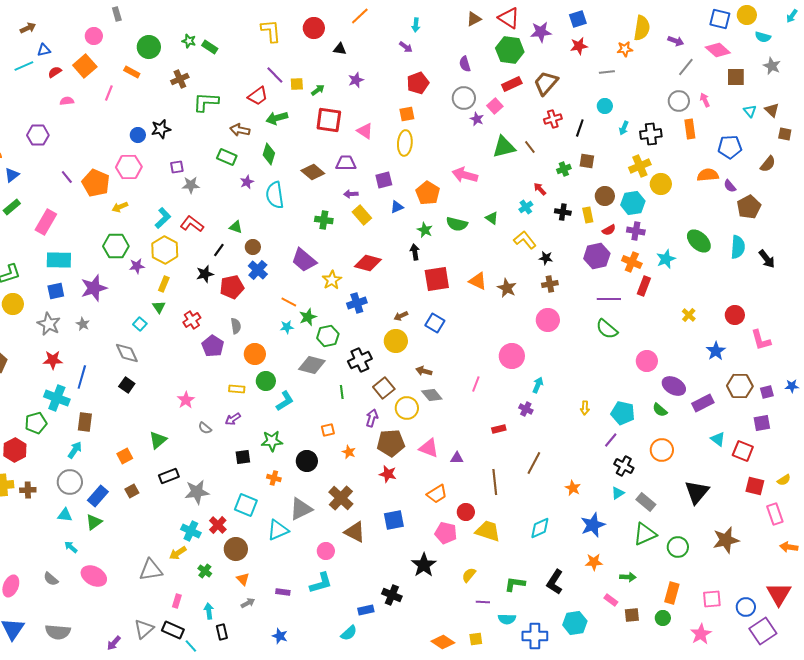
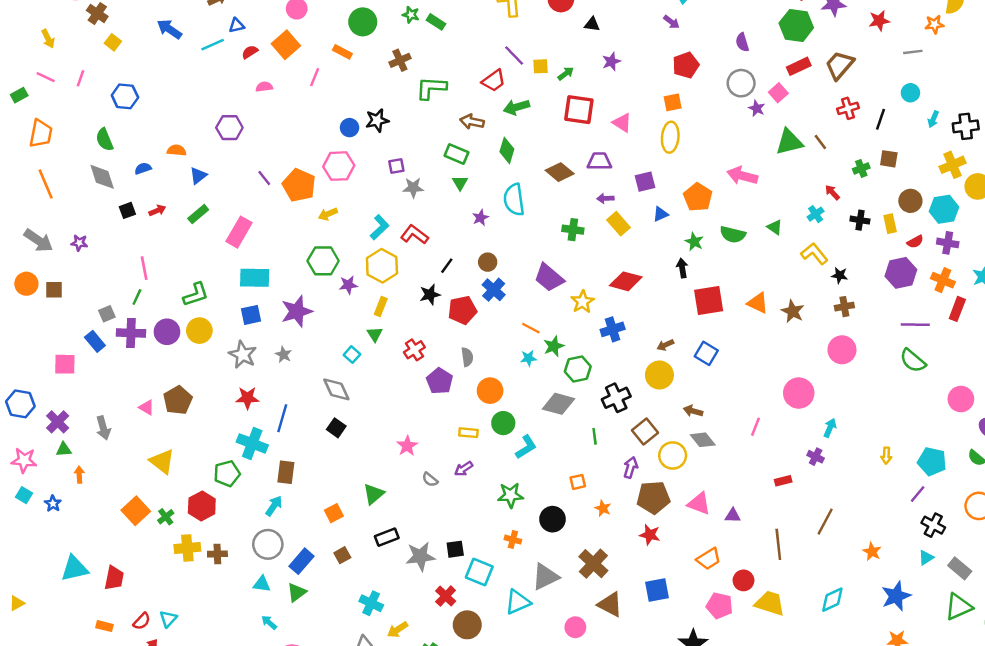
purple star: (247, 182) -> (480, 218), moved
green triangle: (236, 227) -> (460, 183), moved, turned 40
black square: (243, 457) -> (455, 549), moved
cyan cross: (191, 531) -> (371, 603), moved

